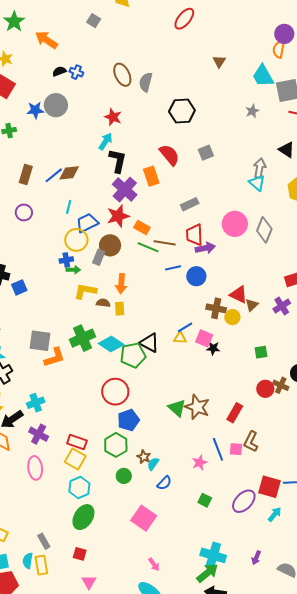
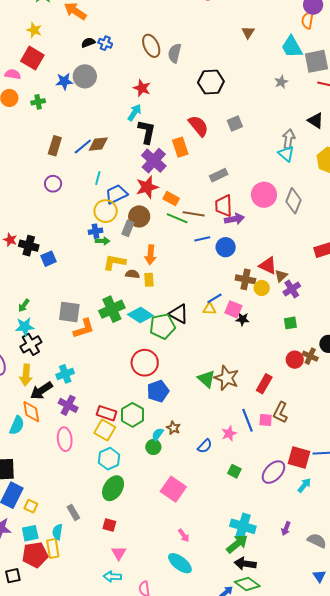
purple cross: (282, 306) -> (292, 289), moved
green hexagon: (116, 445) -> (132, 415), moved
cyan semicircle: (153, 464) -> (158, 434), moved
blue semicircle: (164, 483) -> (205, 446), moved
yellow rectangle: (41, 565) -> (53, 549), moved

